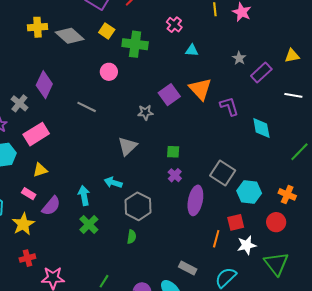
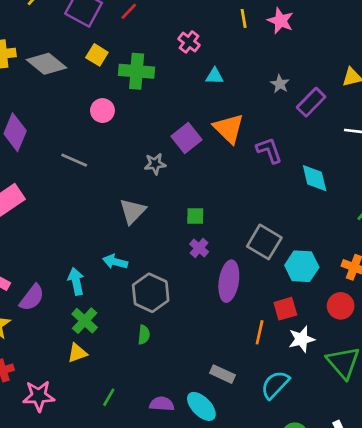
yellow triangle: (40, 170) -> (77, 353), moved

